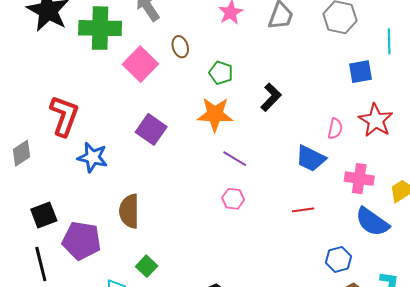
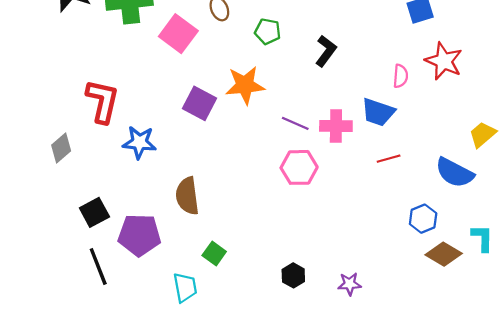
orange star: (215, 114) -> (245, 85), moved
pink cross: (359, 179) -> (336, 126), moved
pink hexagon: (233, 199) -> (299, 167), size x1.5
red line: (303, 210) -> (389, 159), moved

